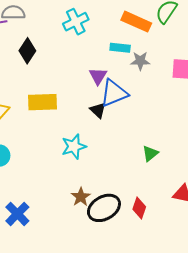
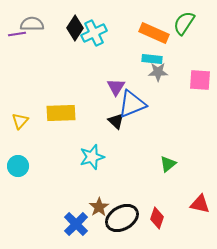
cyan rectangle: (120, 48) -> (152, 59), moved
black diamond: (27, 51) -> (75, 28), moved
blue cross: (17, 214) -> (76, 224), moved

